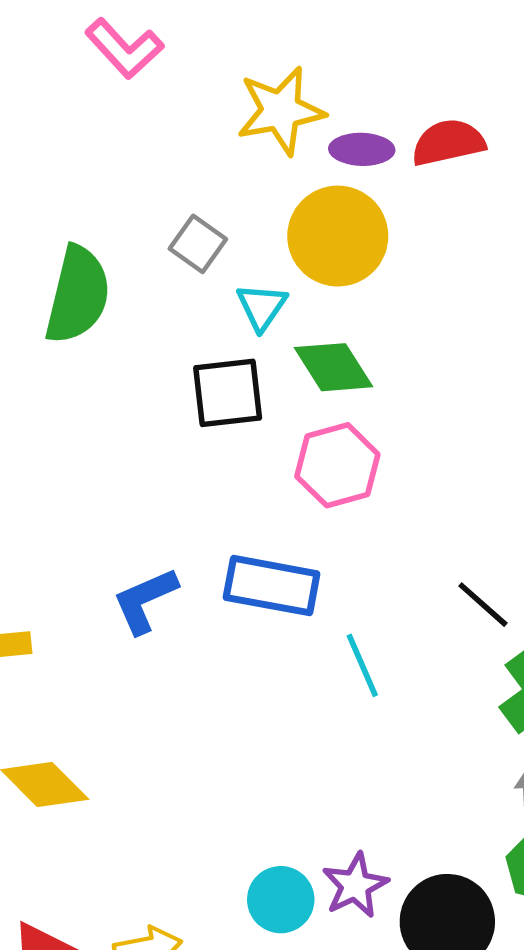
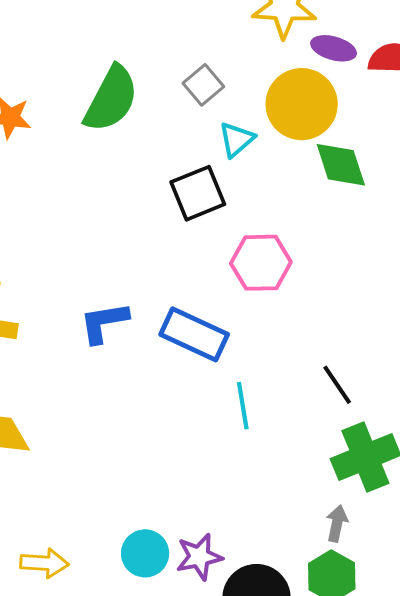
green diamond: (334, 367) -> (341, 165), moved
black square: (228, 393) -> (198, 193), turned -30

